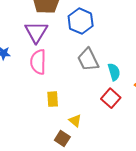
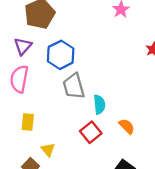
blue hexagon: (81, 21) -> (61, 55), moved
purple triangle: (36, 32) -> (23, 46), size x0.7

